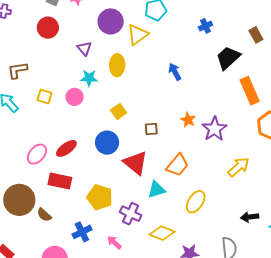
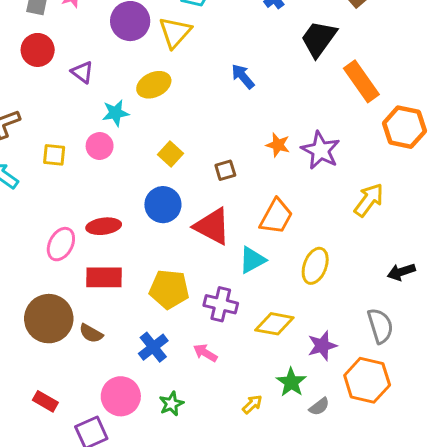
purple triangle: (84, 49) -> (82, 72), moved
yellow ellipse: (117, 65) -> (154, 85), turned 75
red ellipse: (66, 148) -> (104, 226), turned 40

